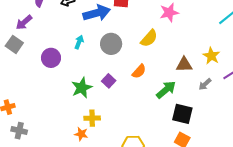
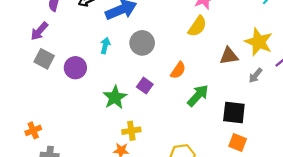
yellow semicircle: (149, 38) -> (197, 26), moved
gray square: (14, 44) -> (44, 59), moved
yellow star: (211, 56) -> (259, 42), size x1.4
green arrow: (166, 90) -> (198, 96), moved

